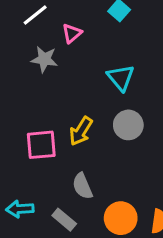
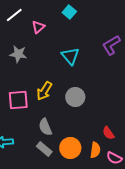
gray star: (44, 59) -> (18, 54), moved
gray circle: (128, 125) -> (75, 97), moved
gray rectangle: (64, 220) -> (44, 149), moved

